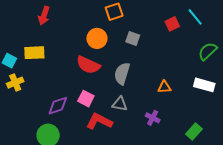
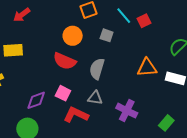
red arrow: (44, 16) -> (22, 15), turned 36
cyan line: (195, 17) -> (124, 16), moved
orange triangle: (164, 87) -> (147, 68), moved, size x1.5
purple cross: (153, 118) -> (127, 111), size x1.5

